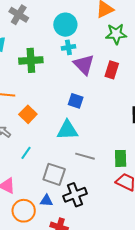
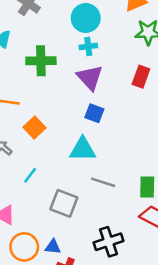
purple triangle: (84, 64) -> (90, 77), moved
black cross: (75, 195) -> (109, 242), moved
blue triangle: (47, 201) -> (53, 247), moved

